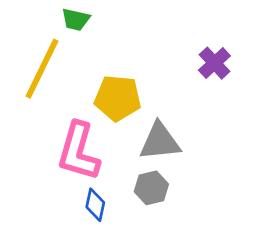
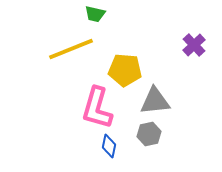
yellow line: (42, 69) -> (71, 49), turned 42

